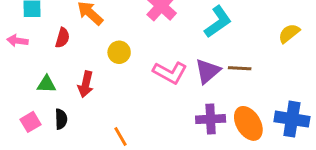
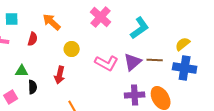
yellow semicircle: (289, 33) -> (183, 44), moved
red arrow: (86, 84) -> (60, 75), moved
black semicircle: (61, 119) -> (33, 87), moved
blue cross: (292, 119) -> (185, 68), moved

